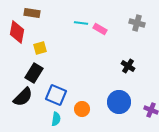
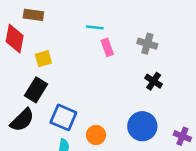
gray cross: (137, 23) -> (147, 44), moved
pink rectangle: (100, 29) -> (107, 47), moved, turned 40

